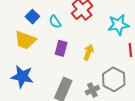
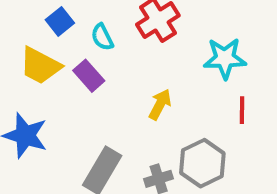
purple rectangle: (61, 48) -> (89, 76), moved, turned -63

